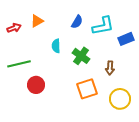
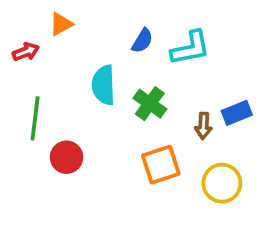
orange triangle: (37, 21) -> (61, 24), moved
blue rectangle: (126, 39) -> (237, 113), moved
cyan semicircle: (56, 46) -> (104, 85), size x1.5
green line: (19, 64) -> (35, 118), turned -70

